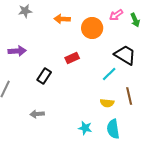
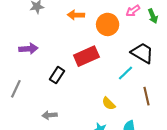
red rectangle: (72, 58) -> (86, 56), size x1.6
yellow semicircle: (107, 103) -> (109, 104), moved, turned 40

